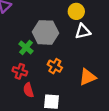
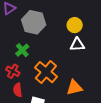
gray hexagon: (45, 32) -> (34, 22), moved
orange cross: (55, 66) -> (46, 72), size x1.6

